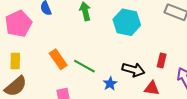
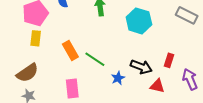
yellow rectangle: (15, 61) -> (36, 38), moved

